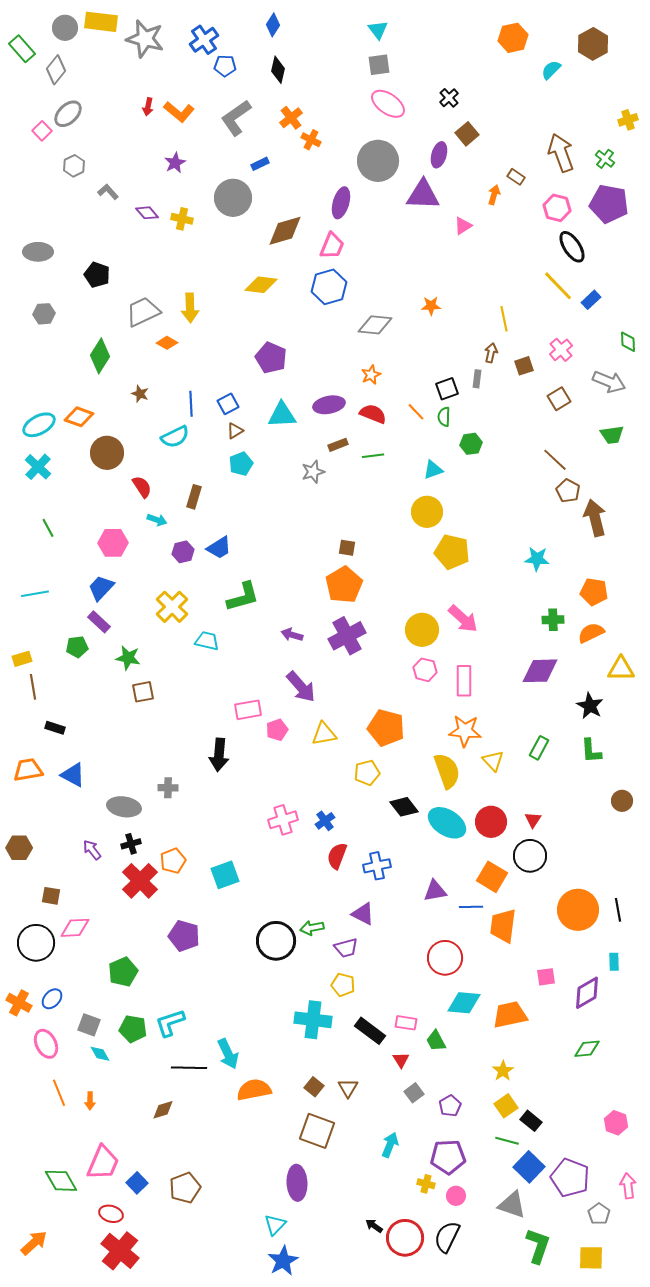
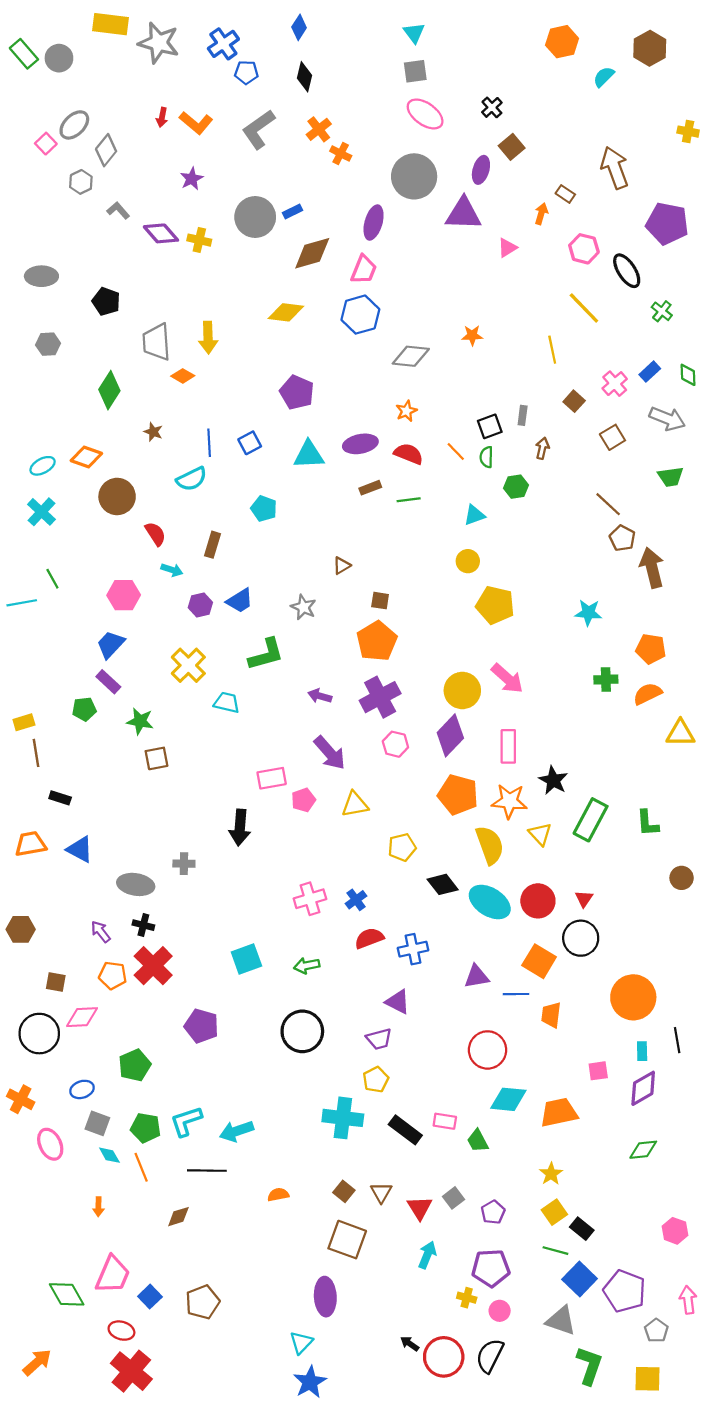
gray circle: (65, 28) -> (59, 58), moved
gray diamond: (56, 70) -> (106, 150), moved
yellow cross: (628, 120) -> (688, 132), turned 30
green cross: (605, 159) -> (662, 311), moved
blue rectangle: (260, 164) -> (292, 212), moved
pink hexagon: (557, 208) -> (584, 249), moved
purple diamond: (147, 213) -> (161, 233), size x1.4
yellow line: (558, 286) -> (584, 308), moved
blue rectangle: (591, 300) -> (650, 372), moved
gray trapezoid: (143, 312) -> (157, 342), turned -69
brown arrow: (491, 353) -> (542, 448), moved
brown square: (524, 366) -> (574, 401), turned -30
cyan ellipse: (39, 425) -> (43, 466), size x0.7
brown triangle: (235, 431) -> (342, 566), moved
cyan pentagon: (241, 464) -> (264, 509), turned -30
gray star: (313, 472) -> (303, 607), moved, turned -30
yellow circle: (427, 512) -> (468, 561), size x0.7
cyan line: (35, 594) -> (22, 603), moved
pink hexagon: (425, 670) -> (395, 744), moved
purple diamond: (540, 671) -> (450, 735), moved, turned -45
black star: (590, 706) -> (553, 780), moved
orange pentagon: (386, 728) -> (458, 795), moved
green rectangle: (539, 748) -> (591, 820), size x1.6
black cross: (131, 844) -> (143, 925), turned 30
red semicircle: (337, 856) -> (369, 938), turned 48
orange pentagon: (173, 861) -> (113, 975), moved, turned 30
black line: (618, 910) -> (677, 1040), moved
orange trapezoid: (503, 926) -> (551, 1015), size x0.7
green arrow: (312, 928) -> (307, 966), moved
cyan rectangle: (614, 962) -> (642, 1051), moved
yellow pentagon: (343, 985) -> (376, 1080), turned 30
blue ellipse: (52, 999) -> (82, 1089), moved, turned 30
cyan arrow: (228, 1054) -> (237, 1131), moved, turned 96
red triangle: (401, 1060) -> (420, 1208), moved, size x1.4
orange semicircle: (254, 1090) -> (278, 1195), size x0.6
orange line: (59, 1093) -> (141, 1167), moved

